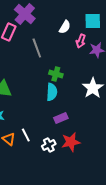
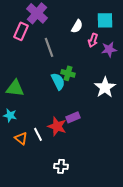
cyan semicircle: (52, 92) -> (58, 81), moved, turned -30
red star: (71, 142) -> (57, 126), moved, turned 30
white cross: (49, 145) -> (61, 166), moved, turned 32

